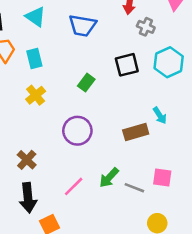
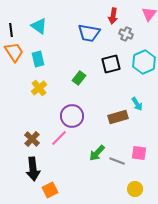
blue trapezoid: (82, 26) -> (89, 33), moved
pink line: (74, 186) -> (59, 138), moved

